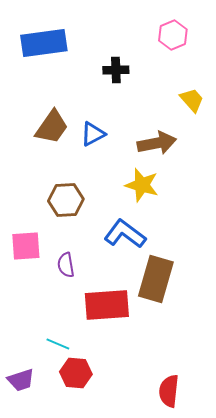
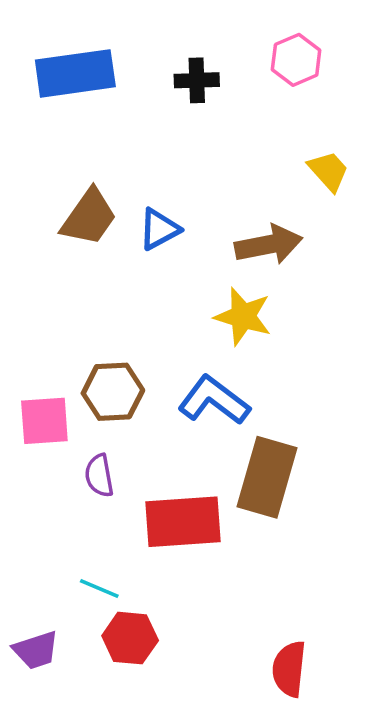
black cross: (116, 70) -> (197, 80), moved
brown hexagon: (66, 200) -> (113, 392), moved
purple semicircle: (66, 265) -> (99, 476), moved

